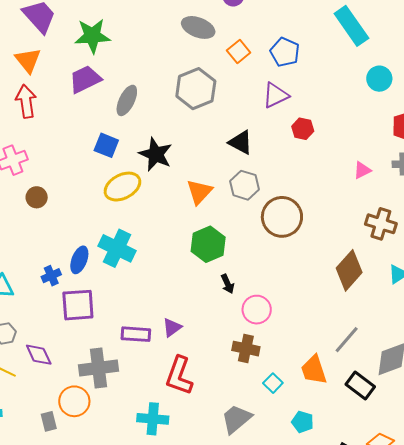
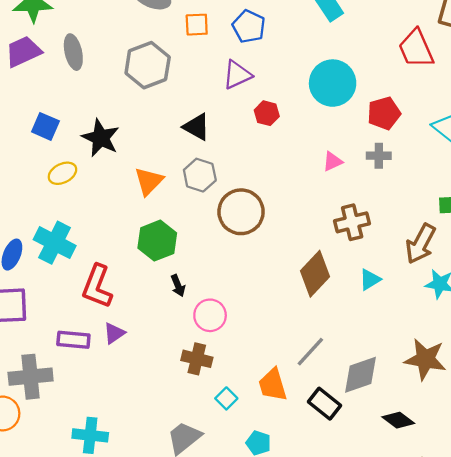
orange square: (239, 51) -> (197, 25), turned 35
cyan circle: (379, 79) -> (333, 83), moved, size x1.6
gray ellipse: (127, 100) -> (73, 52), moved, turned -40
yellow ellipse: (122, 187) -> (62, 173), size x0.7
brown cross: (381, 224) -> (352, 222), turned -32
red L-shape: (179, 376) -> (97, 286), moved

